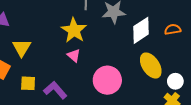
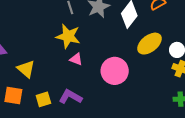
yellow ellipse: (151, 66) -> (150, 44), turned -75

